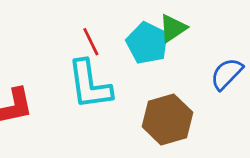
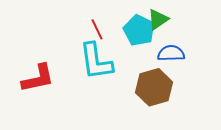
blue semicircle: (227, 74) -> (171, 53), moved, turned 44

